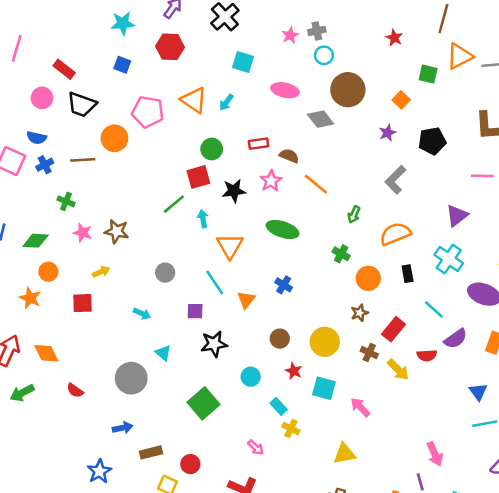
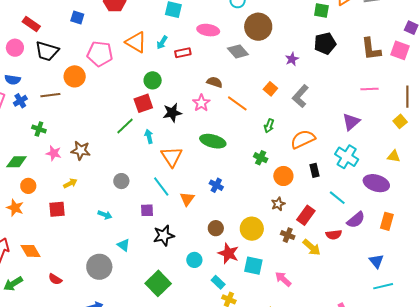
orange square: (401, 100) -> (270, 89), moved
black pentagon: (432, 141) -> (325, 43), moved
red rectangle: (259, 144) -> (183, 53), moved
red star: (294, 371) -> (228, 253), size x1.5

